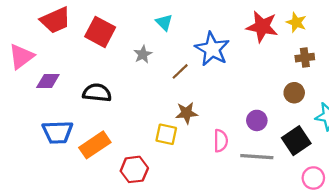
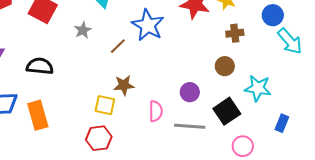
orange rectangle: (95, 145) -> (38, 115), turned -72
red hexagon: (134, 169) -> (99, 138), moved

